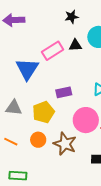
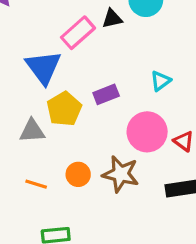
yellow pentagon: (43, 112) -> (64, 109), moved

